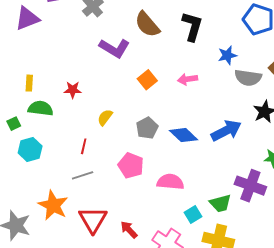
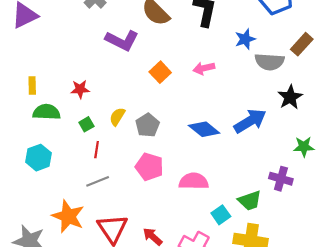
green square: (14, 124) -> (86, 124), moved
gray pentagon: (147, 128) -> (148, 125), moved
purple cross: (250, 186) -> (281, 179), size x0.7

